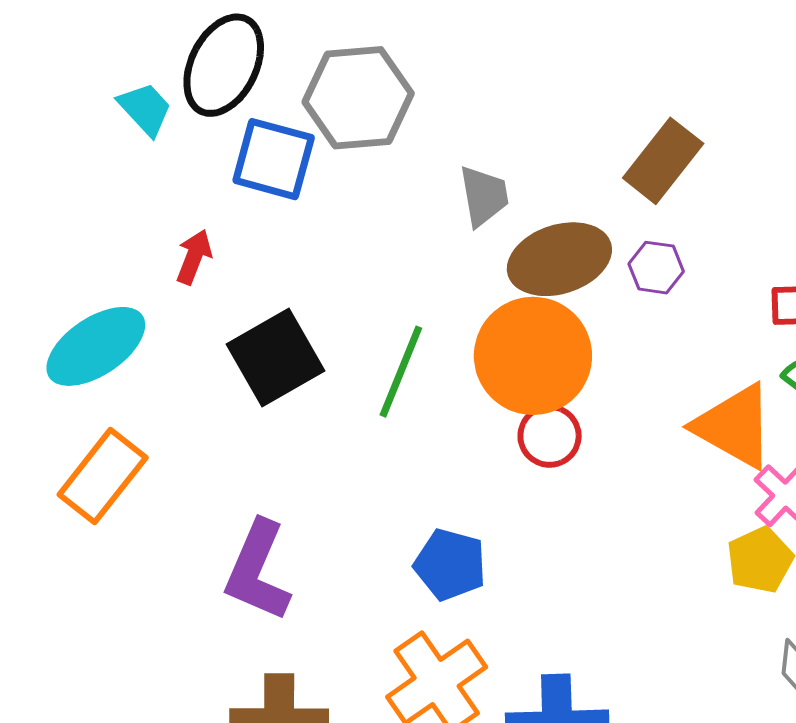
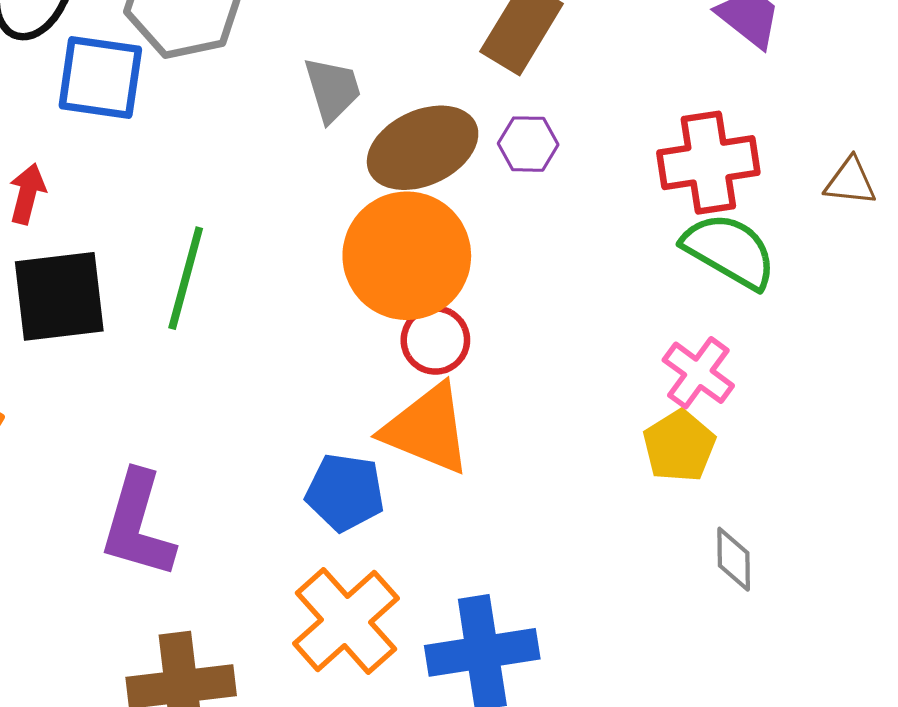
black square: (275, 358) -> (59, 296), moved, turned 30
green line: (401, 372) -> (186, 278), moved
orange triangle: (734, 426) -> (427, 429), moved

